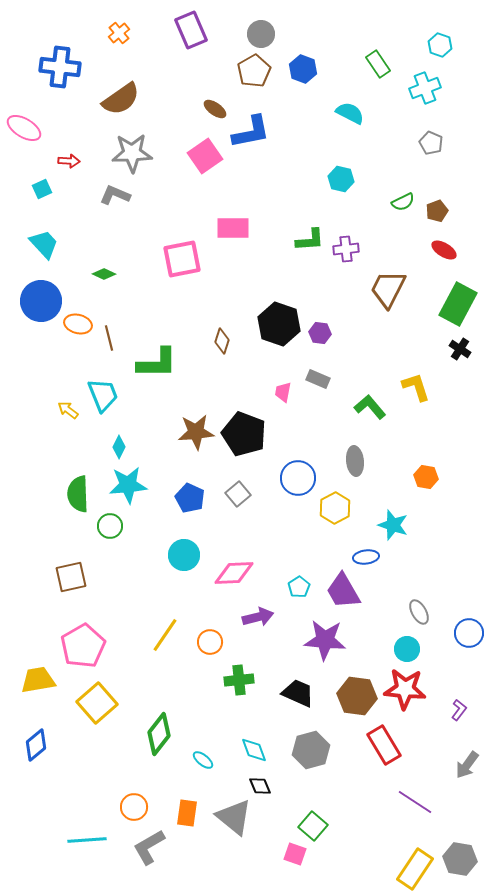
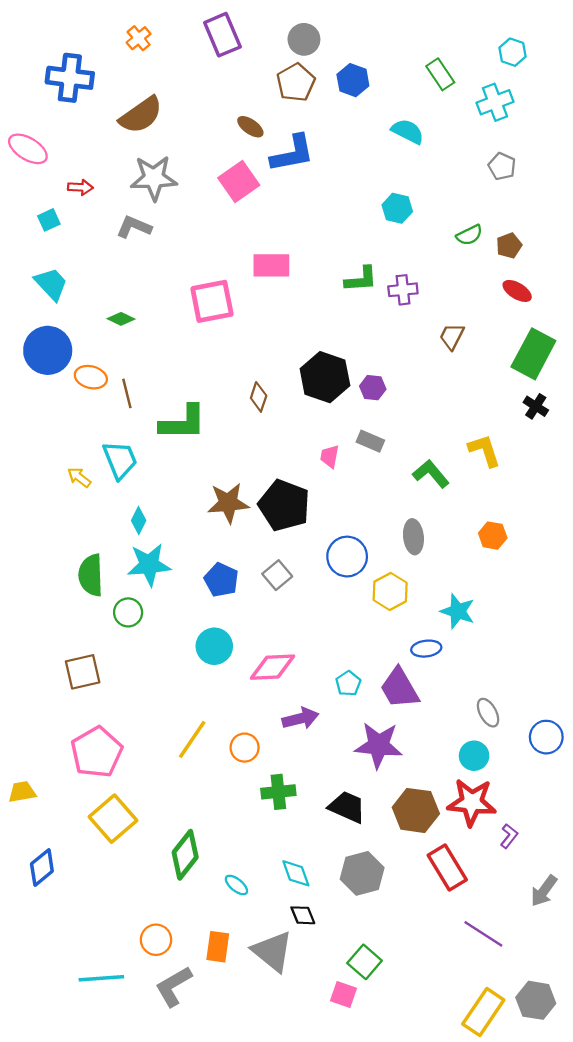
brown trapezoid: (388, 289) -> (452, 336), size x0.6
orange hexagon: (426, 477) -> (493, 536), moved
yellow trapezoid: (38, 680) -> (22, 792), moved, size x0.7
purple L-shape: (459, 710) -> (509, 836), moved

